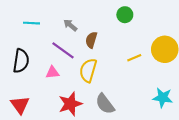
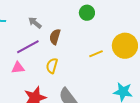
purple line: (63, 50) -> (28, 47), turned -65
yellow semicircle: (88, 70) -> (52, 66), size x0.7

